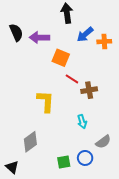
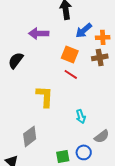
black semicircle: (16, 32) -> (16, 60), moved, turned -120
orange square: (61, 58) -> (70, 54), moved
brown cross: (89, 90) -> (100, 57), moved

